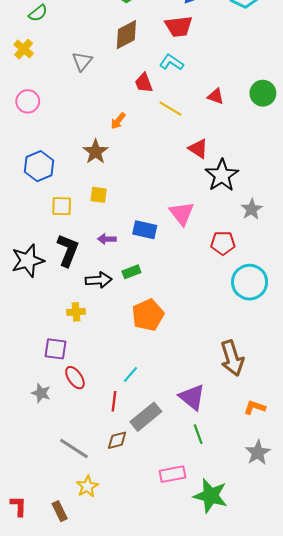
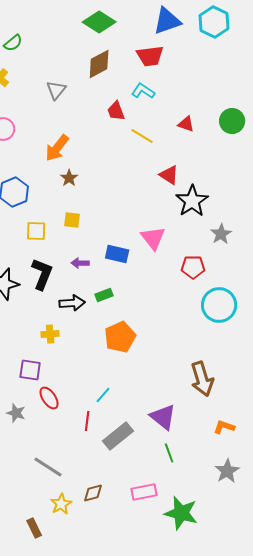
orange arrow: (118, 121) -> (57, 148), moved, size x1.6
brown star: (96, 152) -> (69, 178), size x0.7
brown diamond: (117, 440) -> (93, 493), moved

